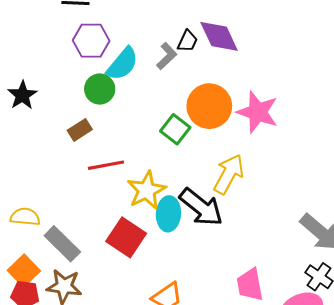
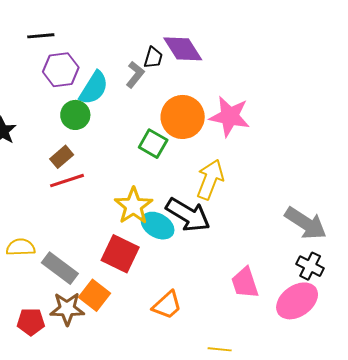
red line: (106, 165) -> (67, 181), moved
cyan ellipse: (168, 214) -> (158, 226), turned -56
orange square: (24, 271) -> (94, 295), moved

